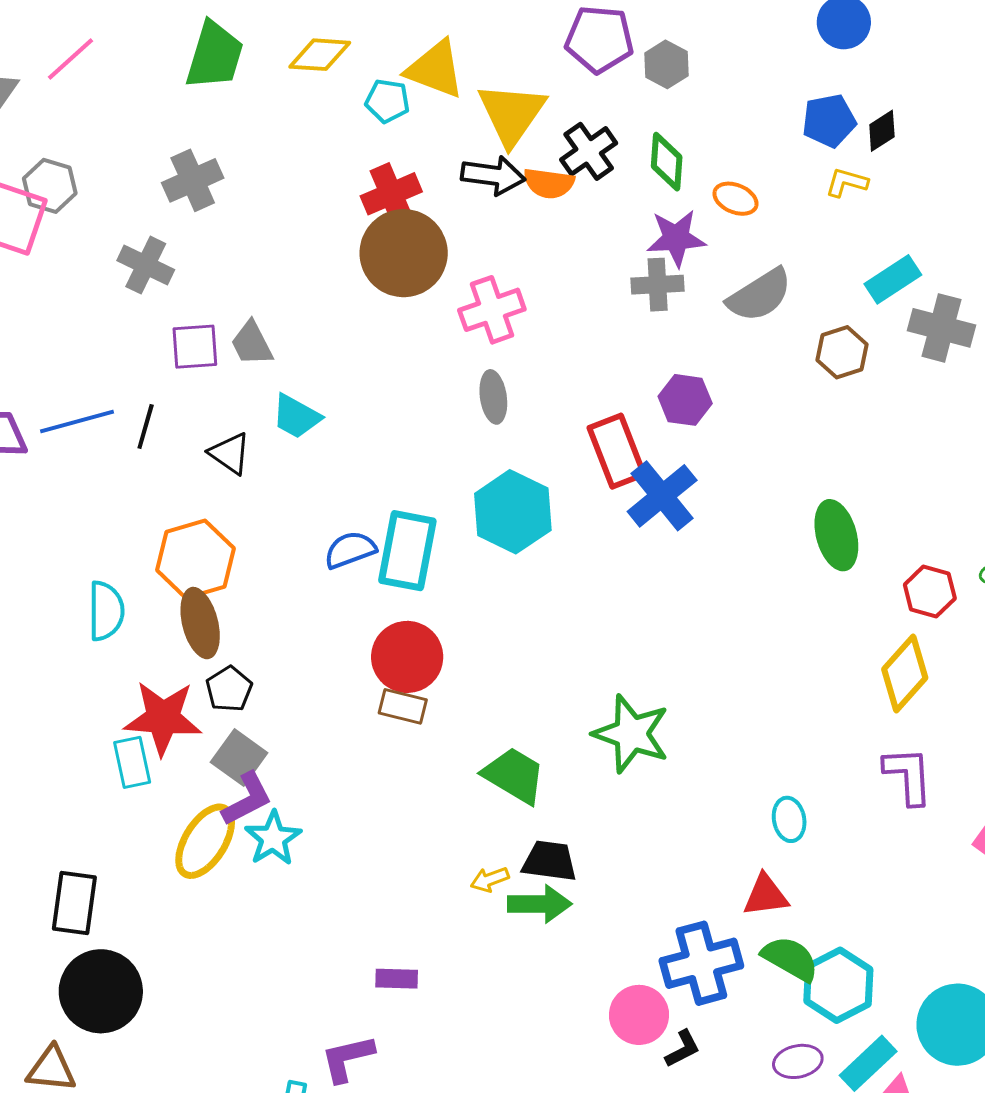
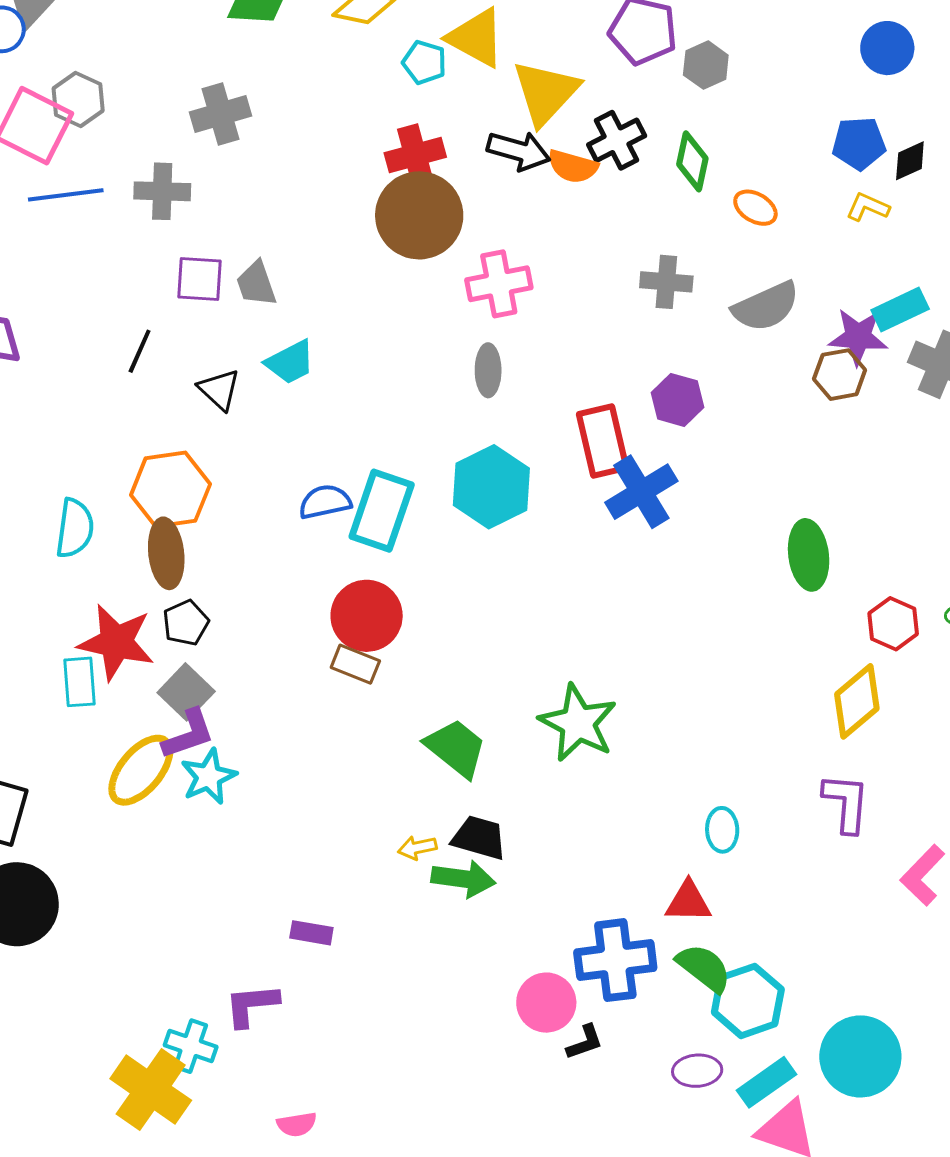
purple star: (676, 238) -> (858, 337), moved
gray cross: (146, 265) -> (162, 191), turned -32
cyan trapezoid: (296, 416) -> (290, 362), turned -64
blue line: (77, 421) -> (66, 195), moved

